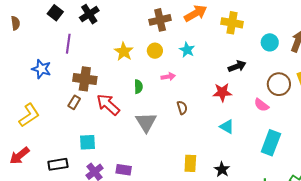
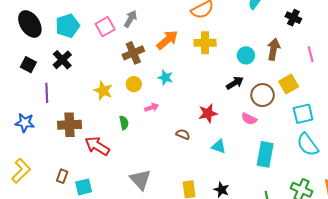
black arrow: (237, 66) -> (235, 83), moved
brown rectangle: (74, 102) -> (62, 176), moved
brown semicircle: (182, 108) -> (183, 134), moved, turned -40
gray triangle: (146, 122) -> (140, 180), moved

